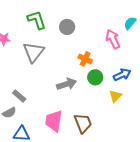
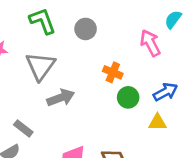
gray arrow: (67, 84) -> (61, 98), moved
yellow triangle: (115, 96) -> (158, 122), turned 48

